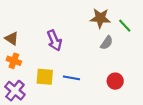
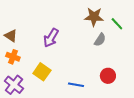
purple arrow: (54, 41) -> (51, 38), turned 54
yellow square: (45, 77) -> (42, 72), turned 30
blue line: (71, 78) -> (76, 85), moved

